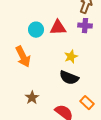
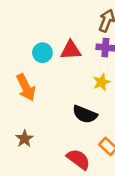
yellow star: (71, 57) -> (102, 82), moved
brown star: (32, 98) -> (24, 139), moved

